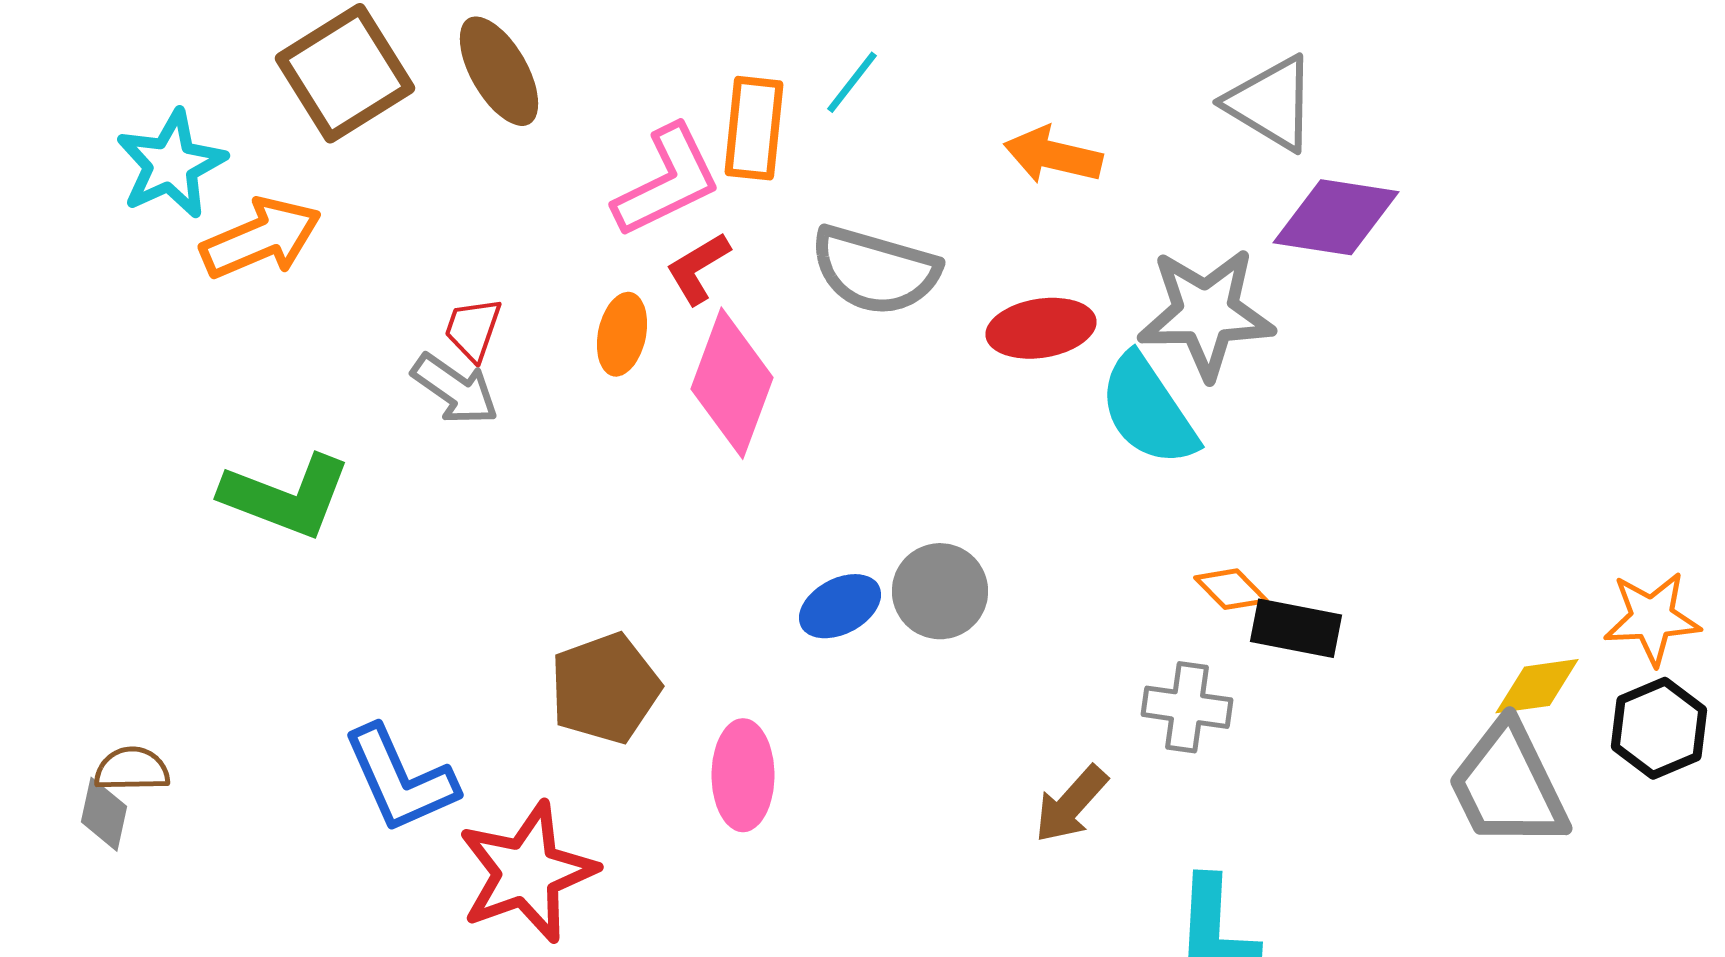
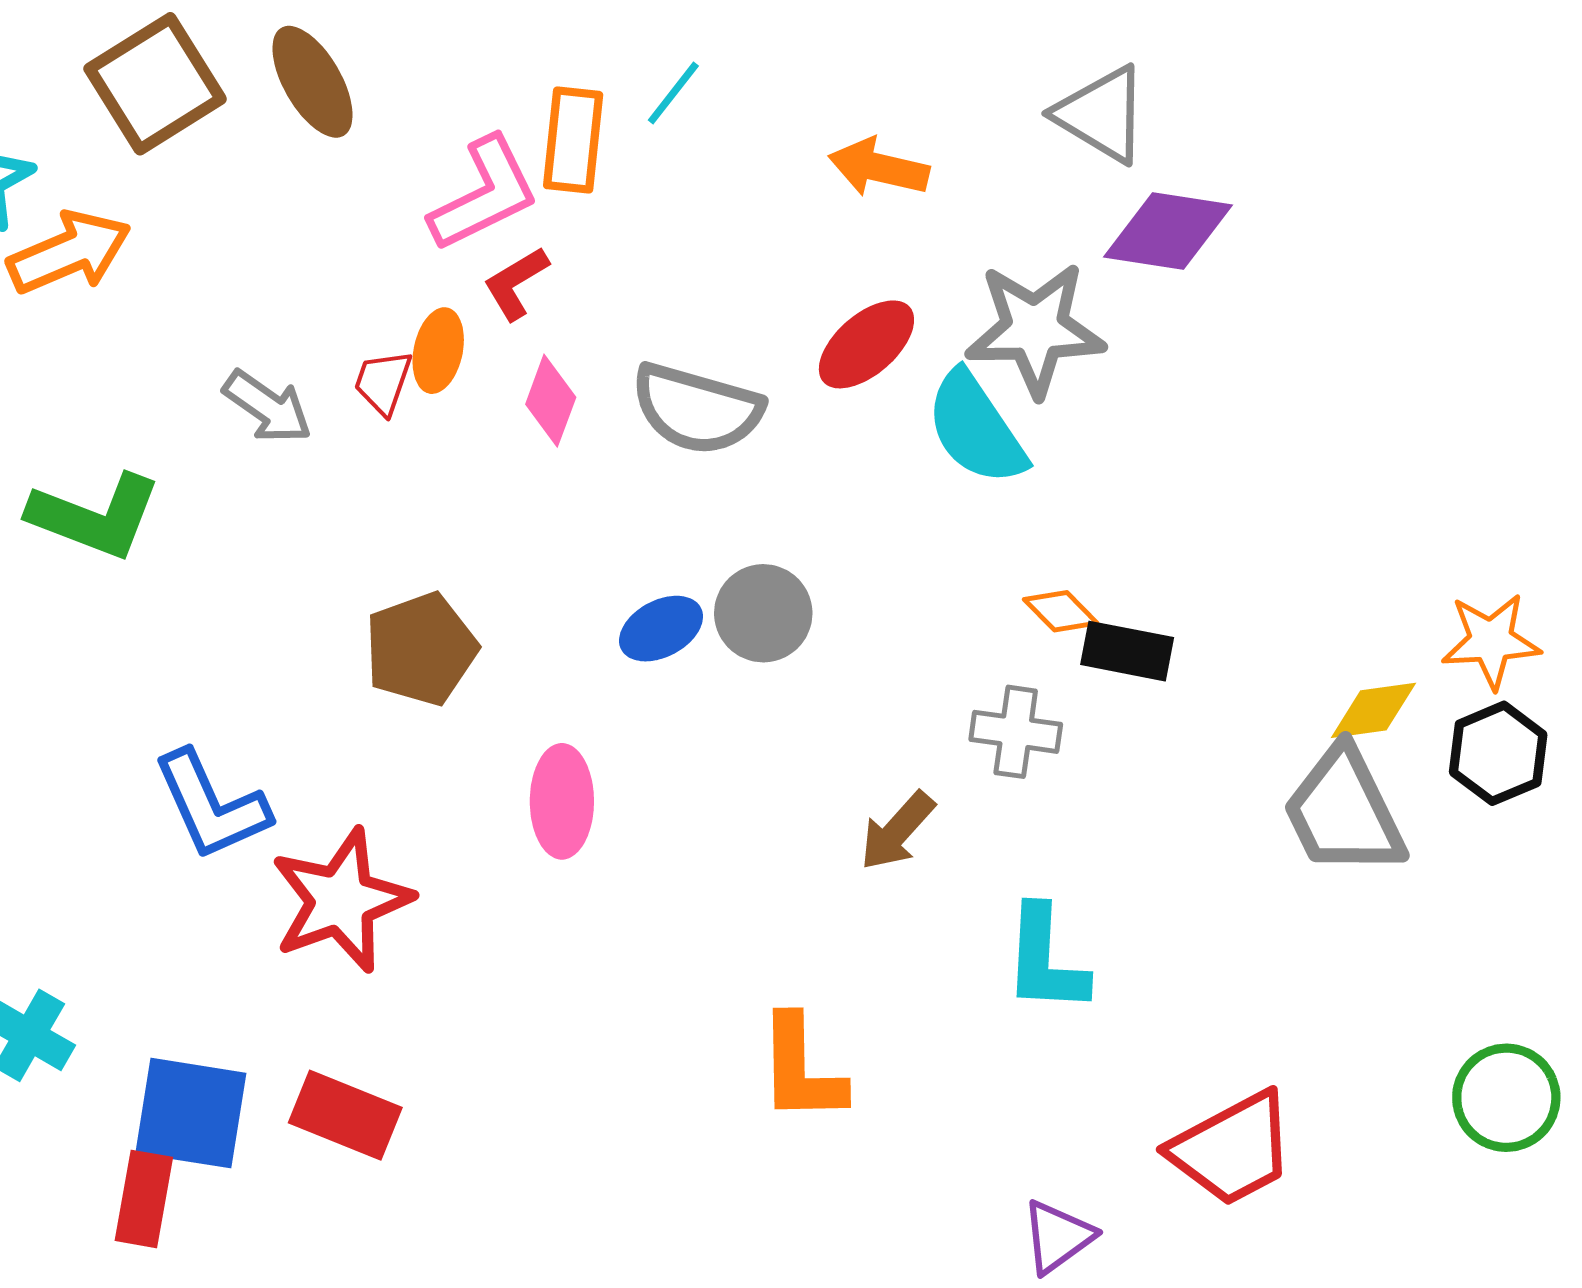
gray semicircle: (875, 270) -> (697, 409), moved
red ellipse: (1041, 328) -> (866, 344), turned -32
red trapezoid: (473, 329) -> (383, 382), moved
pink diamond: (732, 383) -> (551, 401), size x0.6
brown pentagon: (605, 688) -> (421, 649), moved

